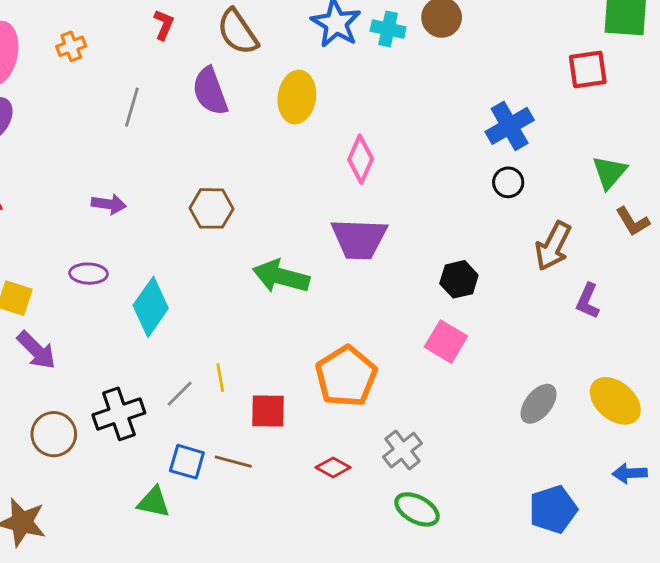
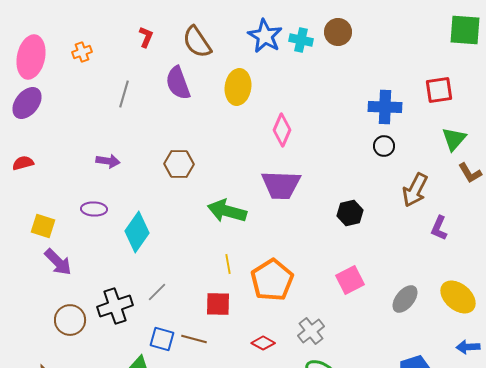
red square: (588, 69) -> (439, 90), moved
blue cross: (510, 126) -> (385, 107), turned 32
pink square: (446, 342) -> (350, 280), moved, turned 32
yellow line: (220, 378) -> (228, 264), moved

